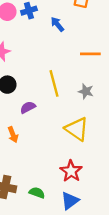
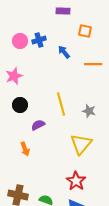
orange line: (90, 54) -> (93, 64), moved
yellow triangle: (77, 129) -> (81, 144), turned 35

